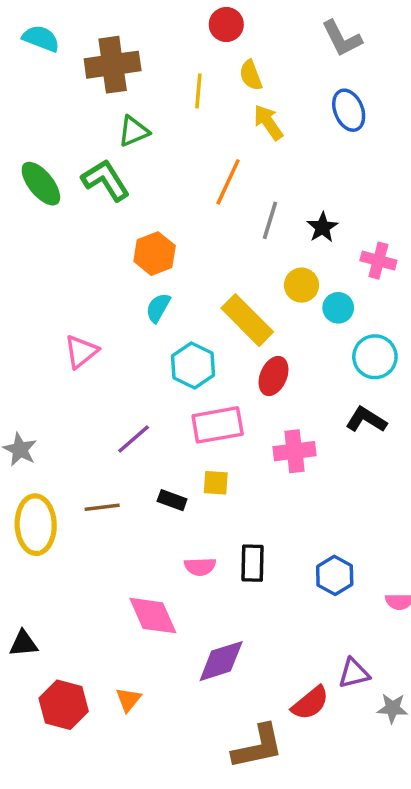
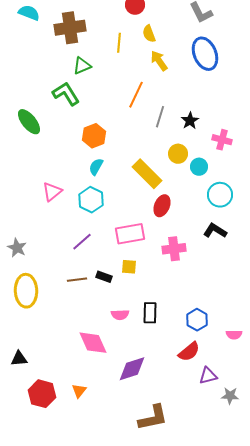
blue ellipse: (349, 110) -> (205, 54), size x1.4
green ellipse: (41, 184) -> (29, 122), moved
cyan hexagon: (193, 366) -> (91, 200), moved
brown line: (102, 507) -> (77, 280), moved
red semicircle: (310, 703) -> (189, 352), moved

